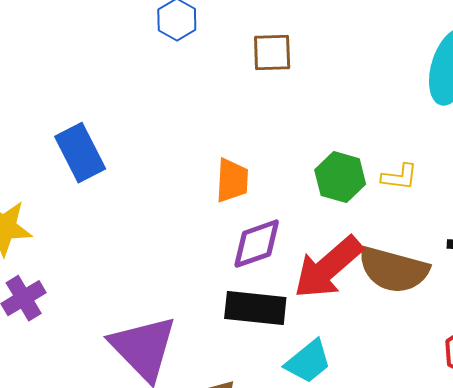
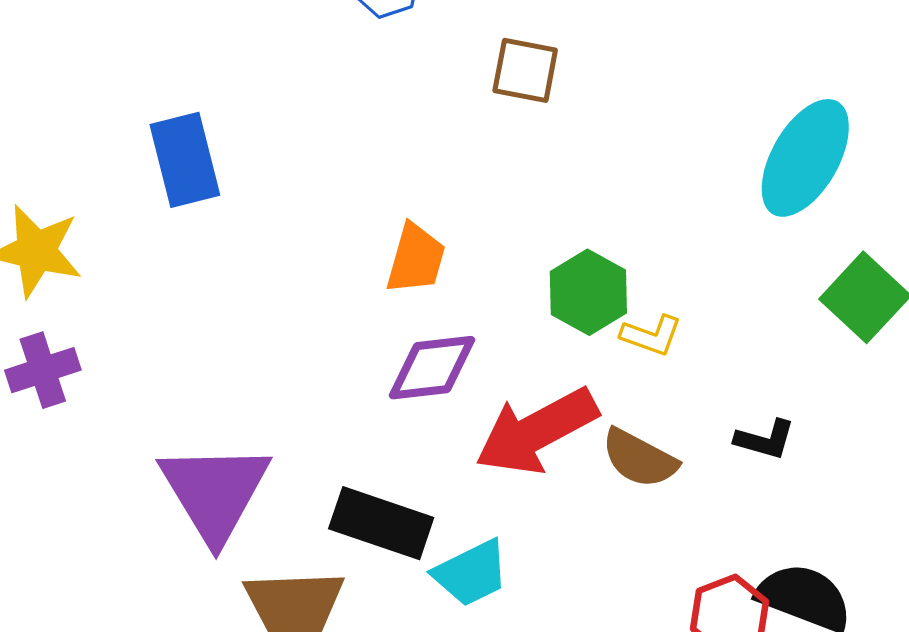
yellow L-shape: (399, 177) -> (651, 335), moved
brown semicircle: (393, 270) -> (639, 458), size x0.7
black rectangle: (255, 308) -> (381, 523), moved

